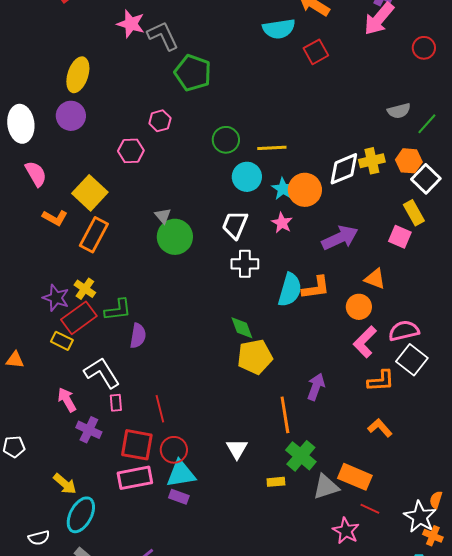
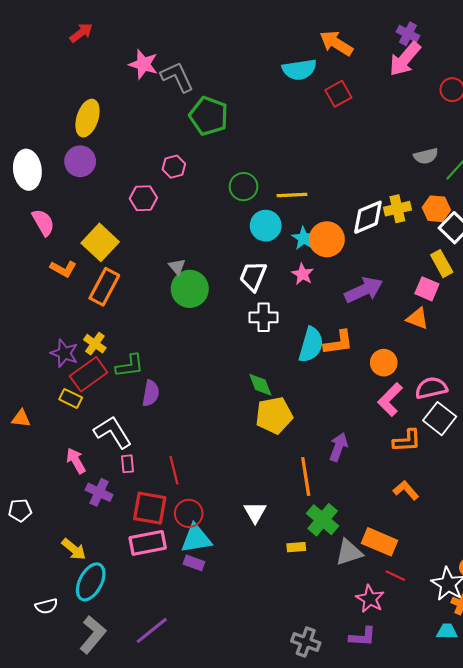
orange triangle: (375, 279) -> (417, 318), moved

